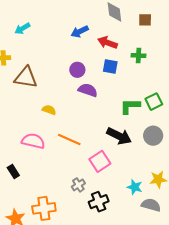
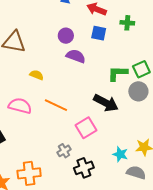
gray circle: (153, 136) -> (138, 91), moved

